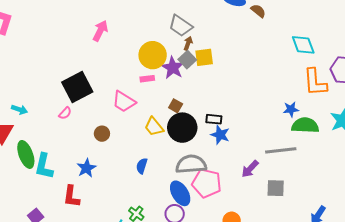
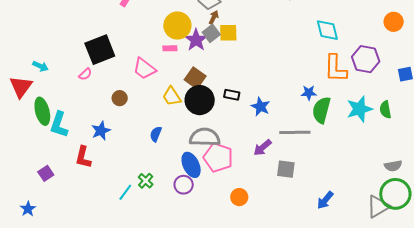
brown square: (176, 106) -> (195, 78), size x1.5
green semicircle: (305, 125) -> (321, 110), turned -84
blue star: (220, 135) -> (260, 107), moved

